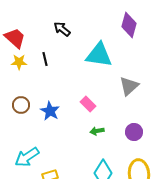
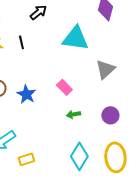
black arrow: (62, 29) -> (38, 12), turned 102

